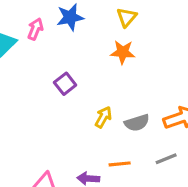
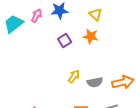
yellow triangle: (127, 17) -> (96, 14), turned -32
purple square: (65, 84) -> (65, 40), moved

